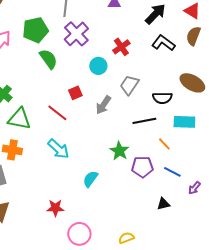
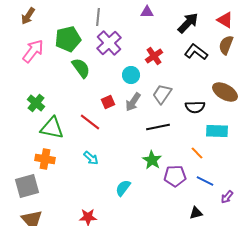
gray arrow: (103, 105) -> (133, 102), moved
black line: (144, 121) -> (158, 127), moved
cyan arrow: (58, 149) -> (91, 158), size x0.7

